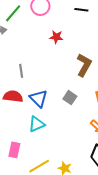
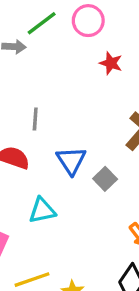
red star: (56, 37) -> (111, 63), moved
blue triangle: (39, 98) -> (71, 161), moved

